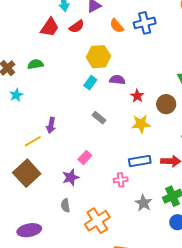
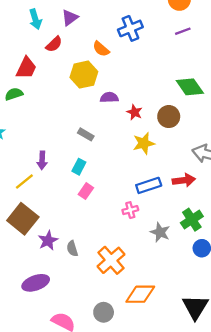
orange semicircle: (117, 26) -> (101, 49), moved
red trapezoid: (50, 27) -> (26, 68), moved
cyan rectangle: (90, 83) -> (79, 167), moved
gray rectangle: (99, 118) -> (86, 134), moved
purple star: (71, 177) -> (48, 241), moved

